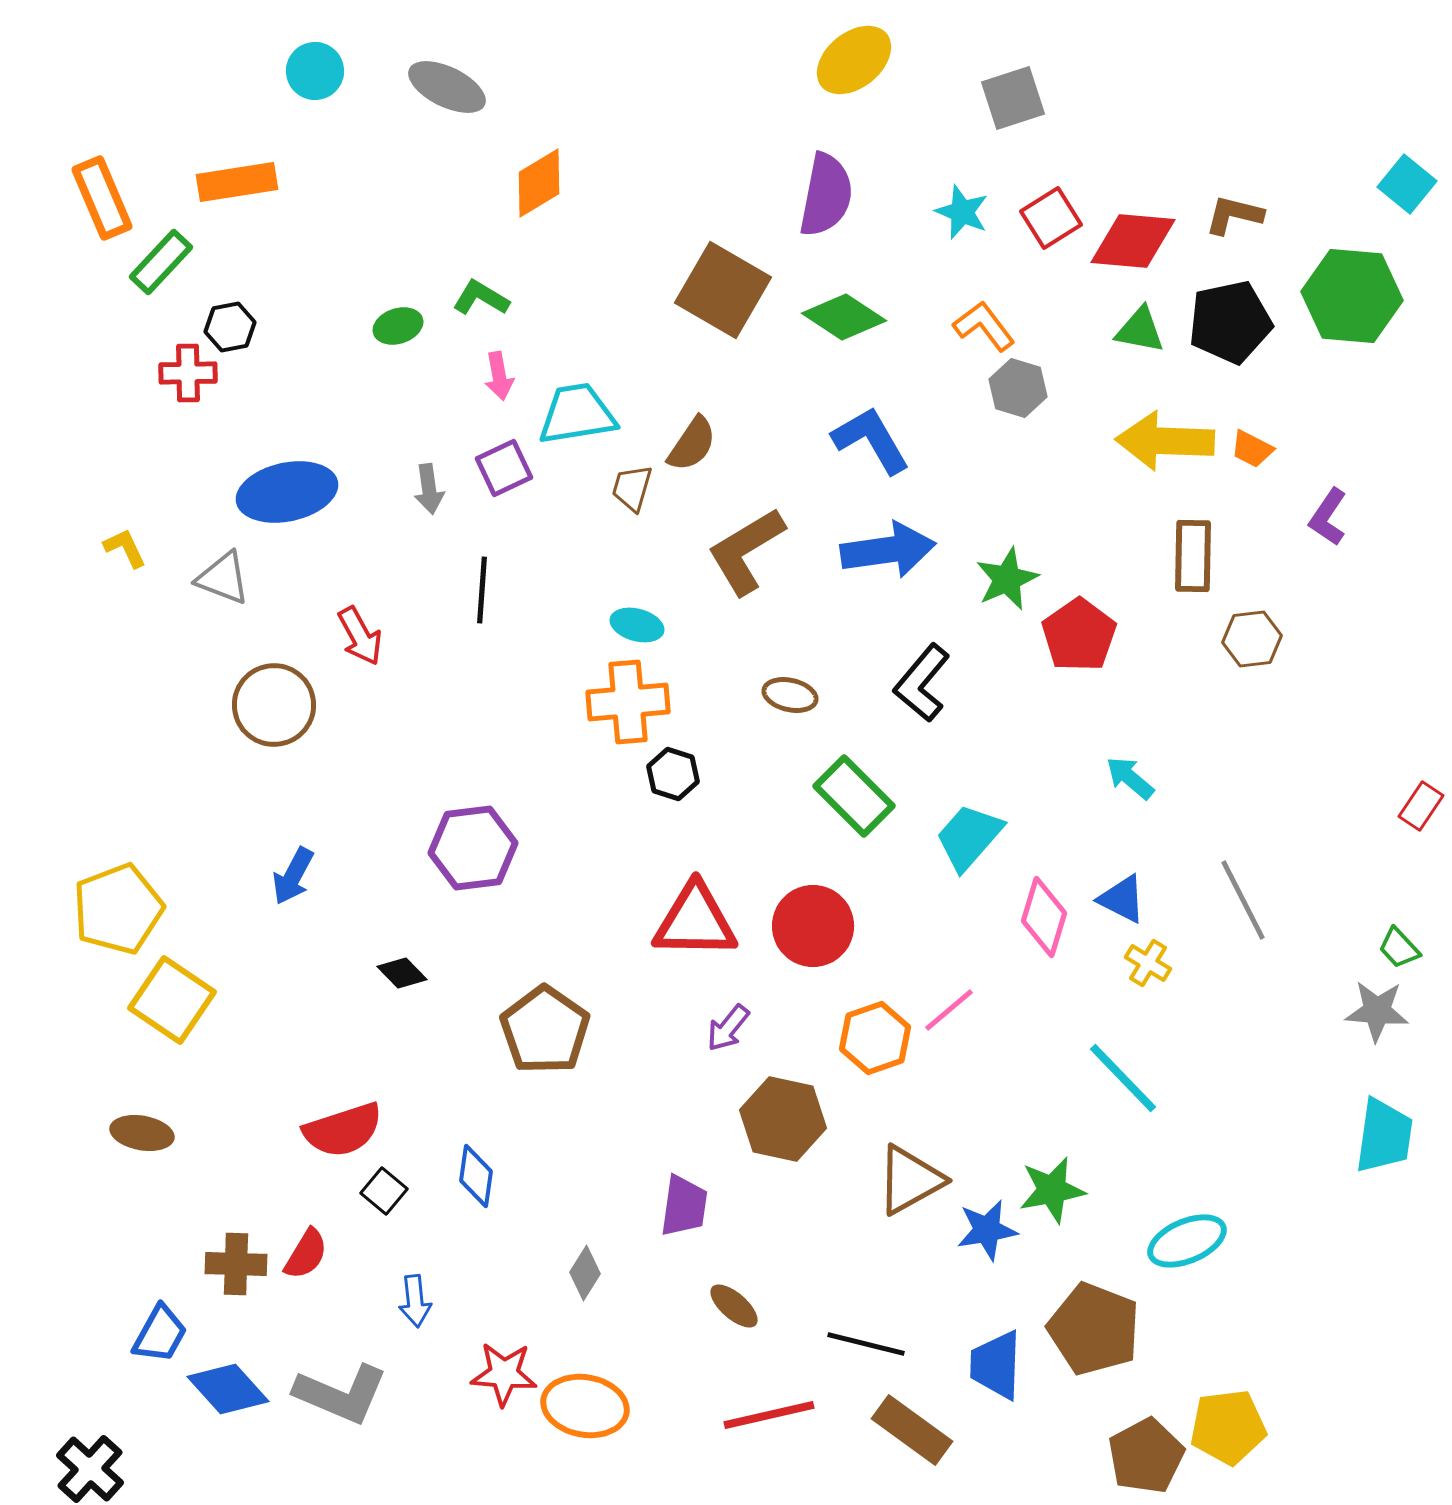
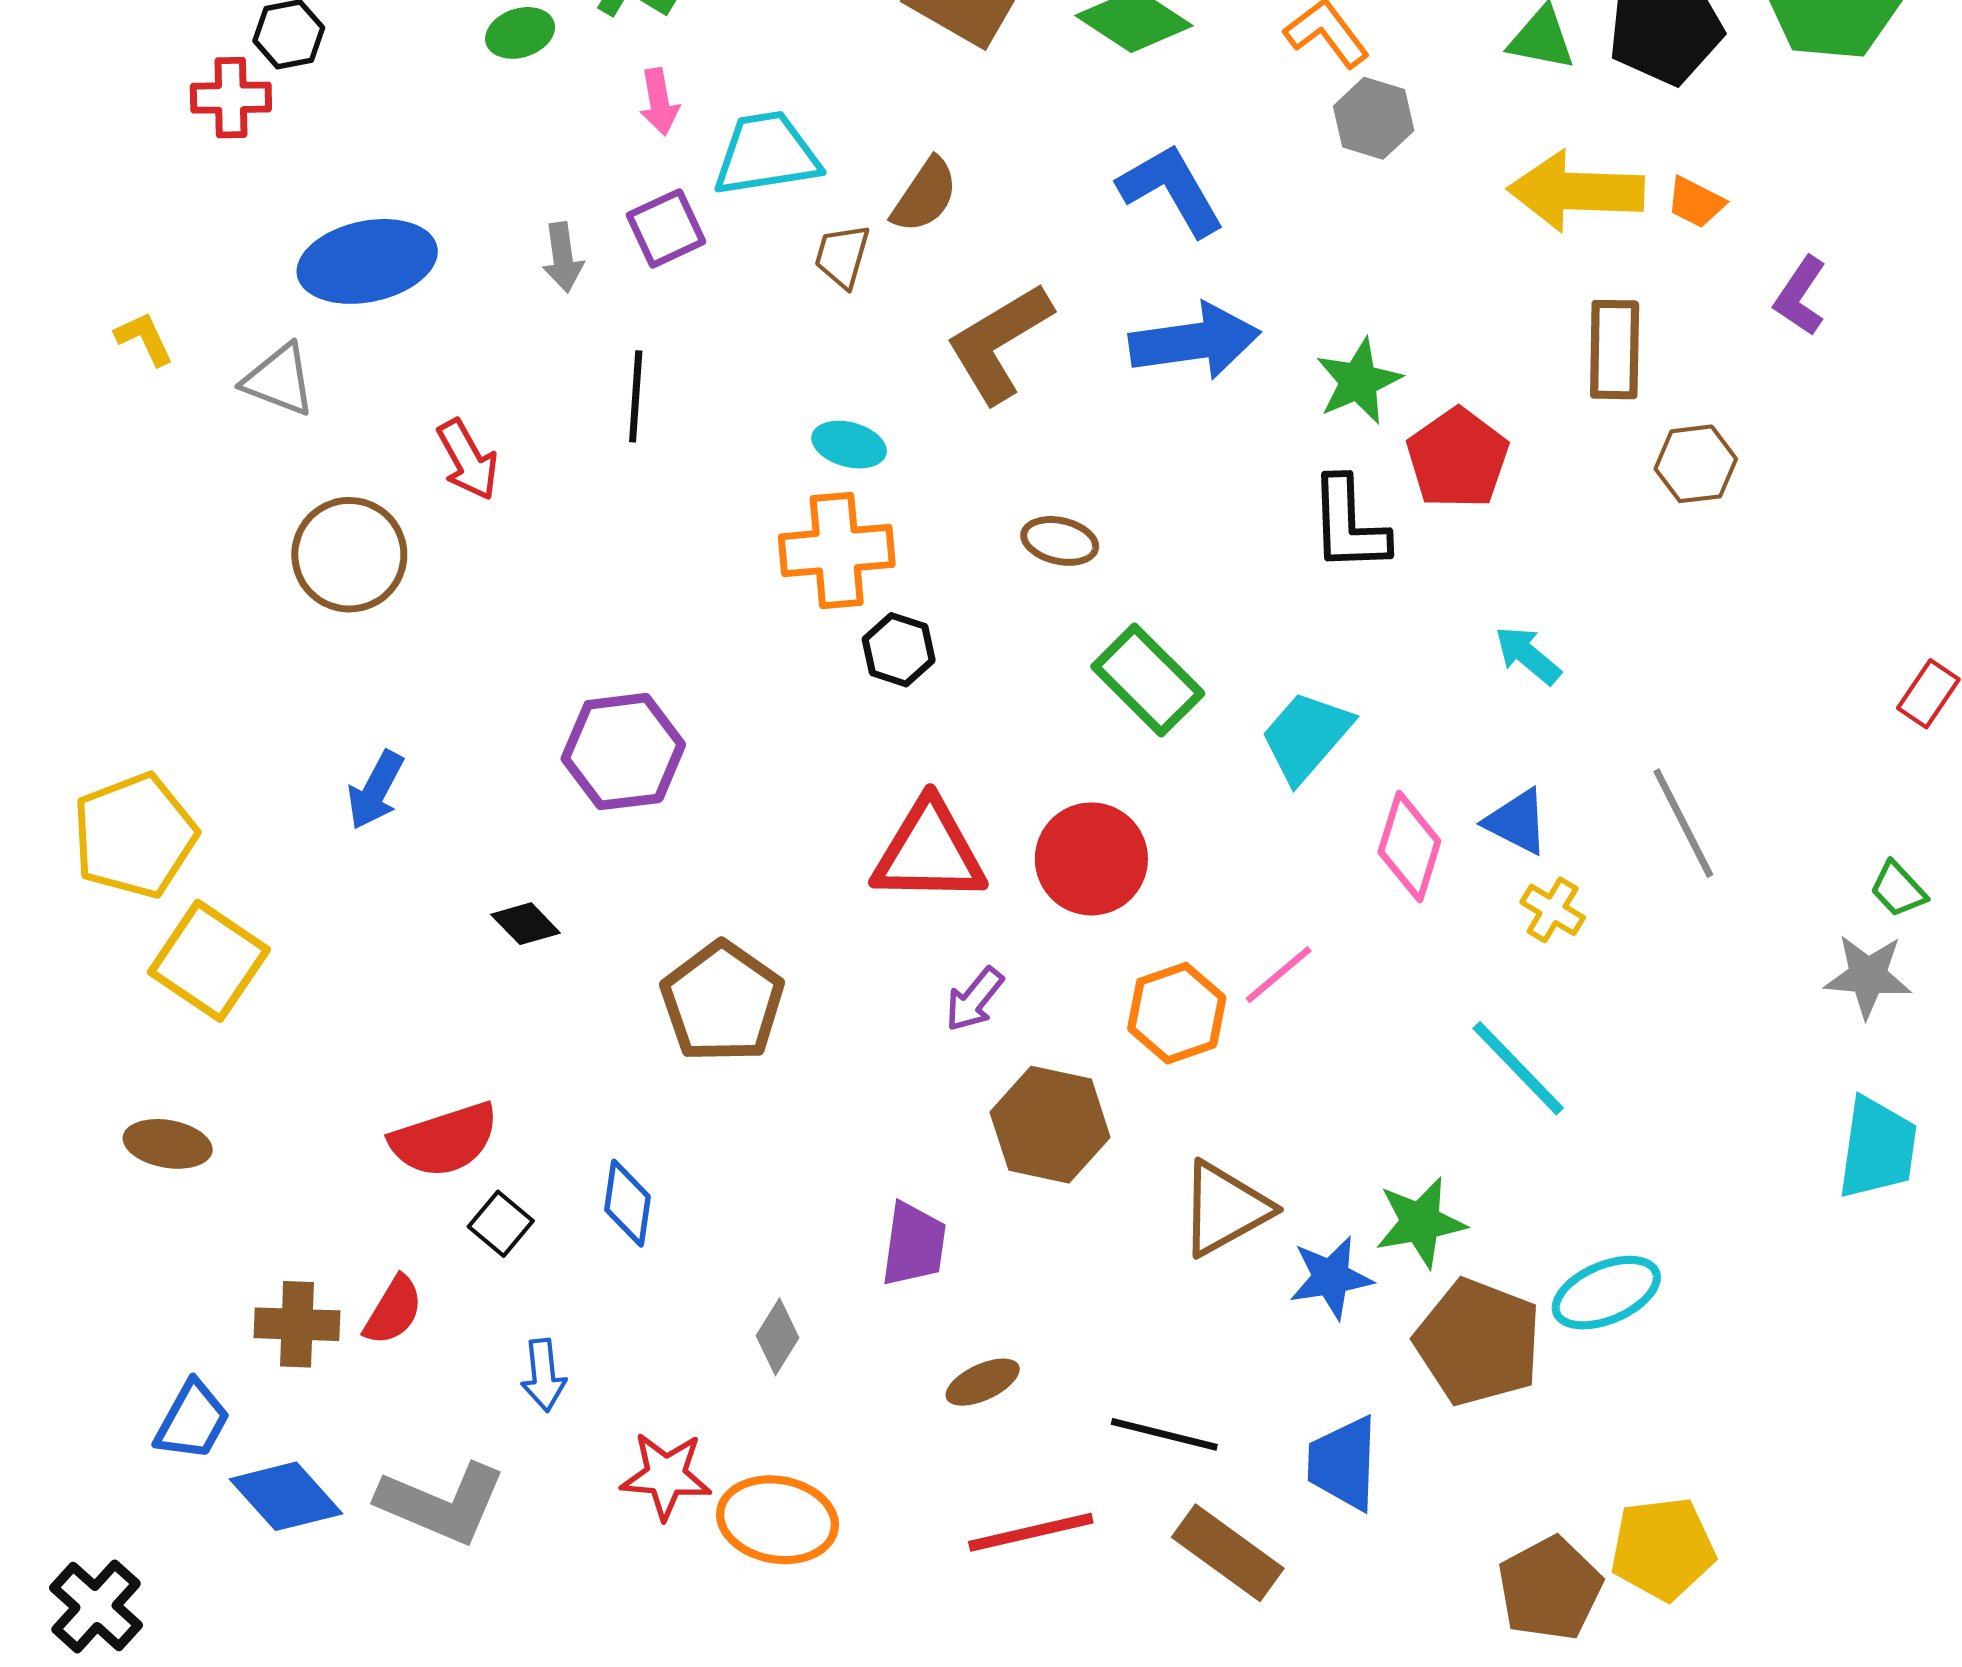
black L-shape: (922, 683) -> (1349, 524), moved, turned -42
brown ellipse: (734, 1306) -> (983, 1382), turned -66
brown pentagon: (1094, 1329) -> (1478, 1342), moved

